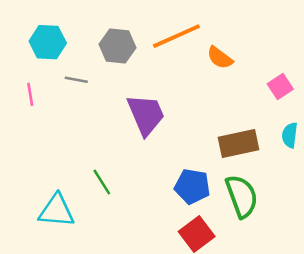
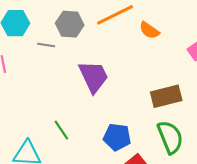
gray line: (76, 80) -> (46, 45), moved
blue pentagon: (192, 186) -> (117, 137), moved

